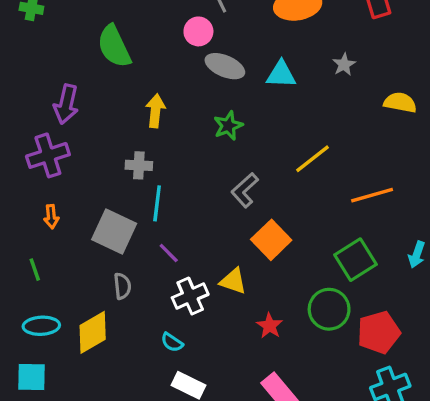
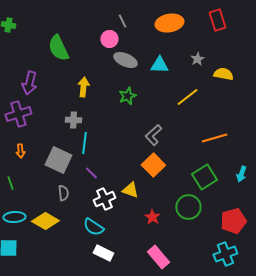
yellow semicircle: (400, 103) -> (223, 74), moved
yellow line: (313, 159) -> (187, 97), moved
gray L-shape: (245, 190) -> (153, 135), moved
yellow diamond: (93, 332) -> (45, 221), turned 60
red pentagon: (379, 332) -> (233, 221), moved
cyan semicircle: (172, 342) -> (93, 227), size x1.5

